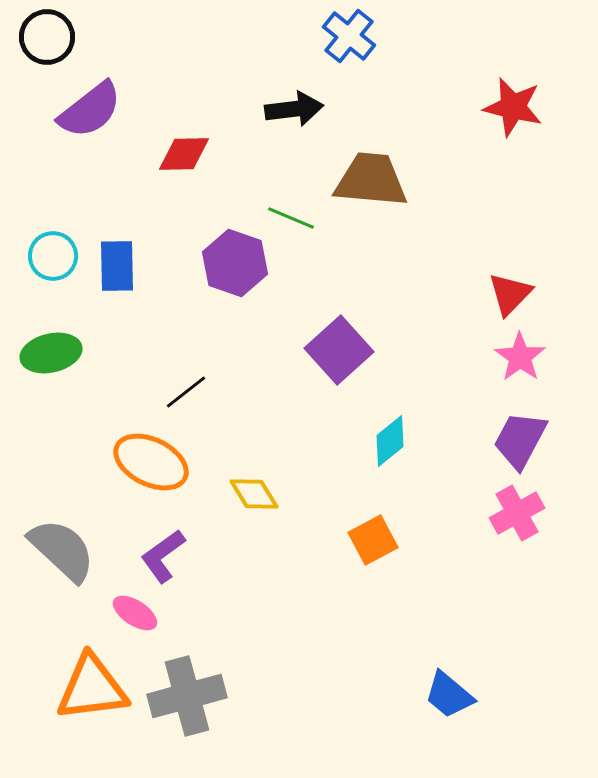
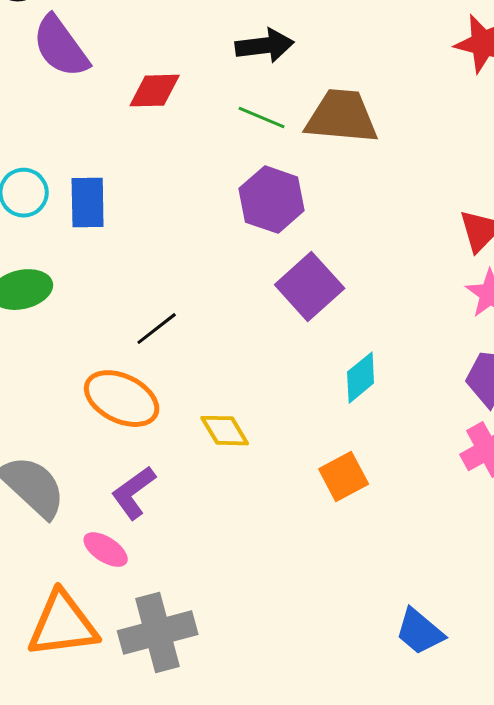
purple semicircle: (90, 110) -> (61, 47), turned 92
green line: (291, 218) -> (262, 118), moved
purple hexagon: (235, 263) -> (272, 200), moved

